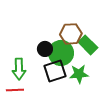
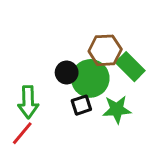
black square: (55, 71) -> (81, 105), size x0.6
red line: (15, 90) -> (22, 133), turned -48

